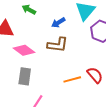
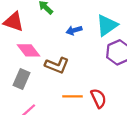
brown L-shape: (58, 45) -> (57, 65), moved

